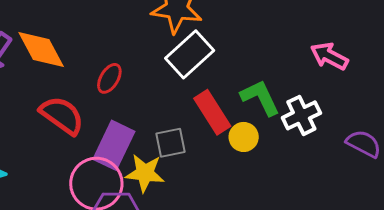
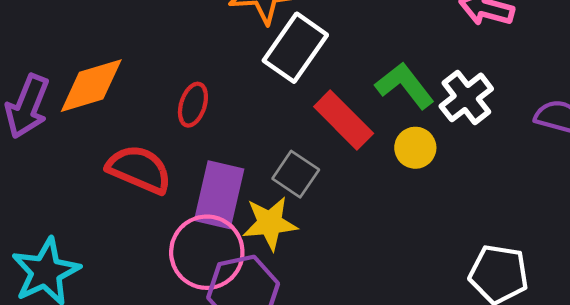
orange diamond: (41, 50) -> (91, 86), turned -66
yellow circle: (244, 137) -> (415, 148), moved
gray square: (170, 143) -> (296, 174), turned -32

